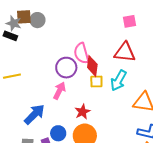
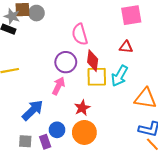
pink square: (130, 21) -> (131, 15), size x1.5
red triangle: (125, 52) -> (126, 47), size x0.6
pink semicircle: (81, 53) -> (80, 34), moved
yellow square: (96, 82) -> (97, 77), size x1.5

